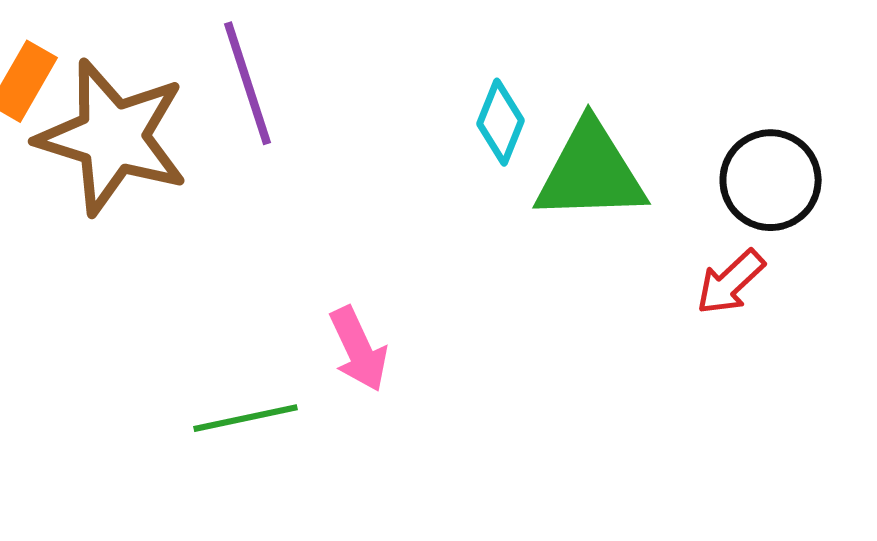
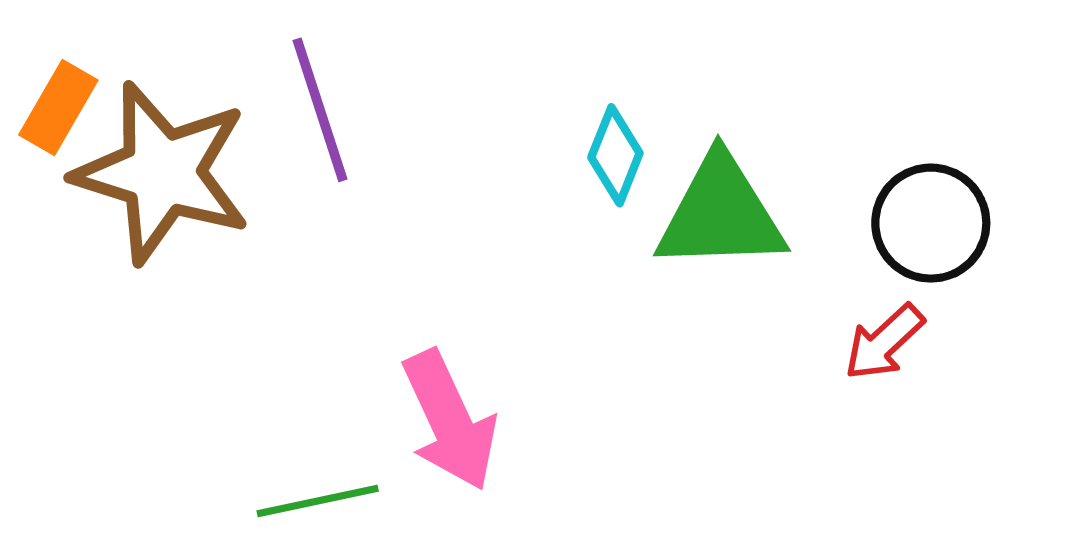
pink arrow: (358, 349) -> (450, 420), size x1.4

